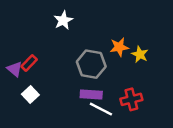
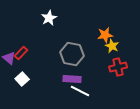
orange star: (119, 47) -> (105, 35), moved
red cross: (131, 99) -> (118, 67), moved

